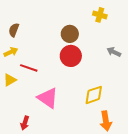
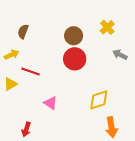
yellow cross: (100, 15) -> (107, 27), moved, turned 32
brown semicircle: (14, 30) -> (23, 32), moved
pink triangle: (48, 98) -> (50, 103), size x0.6

